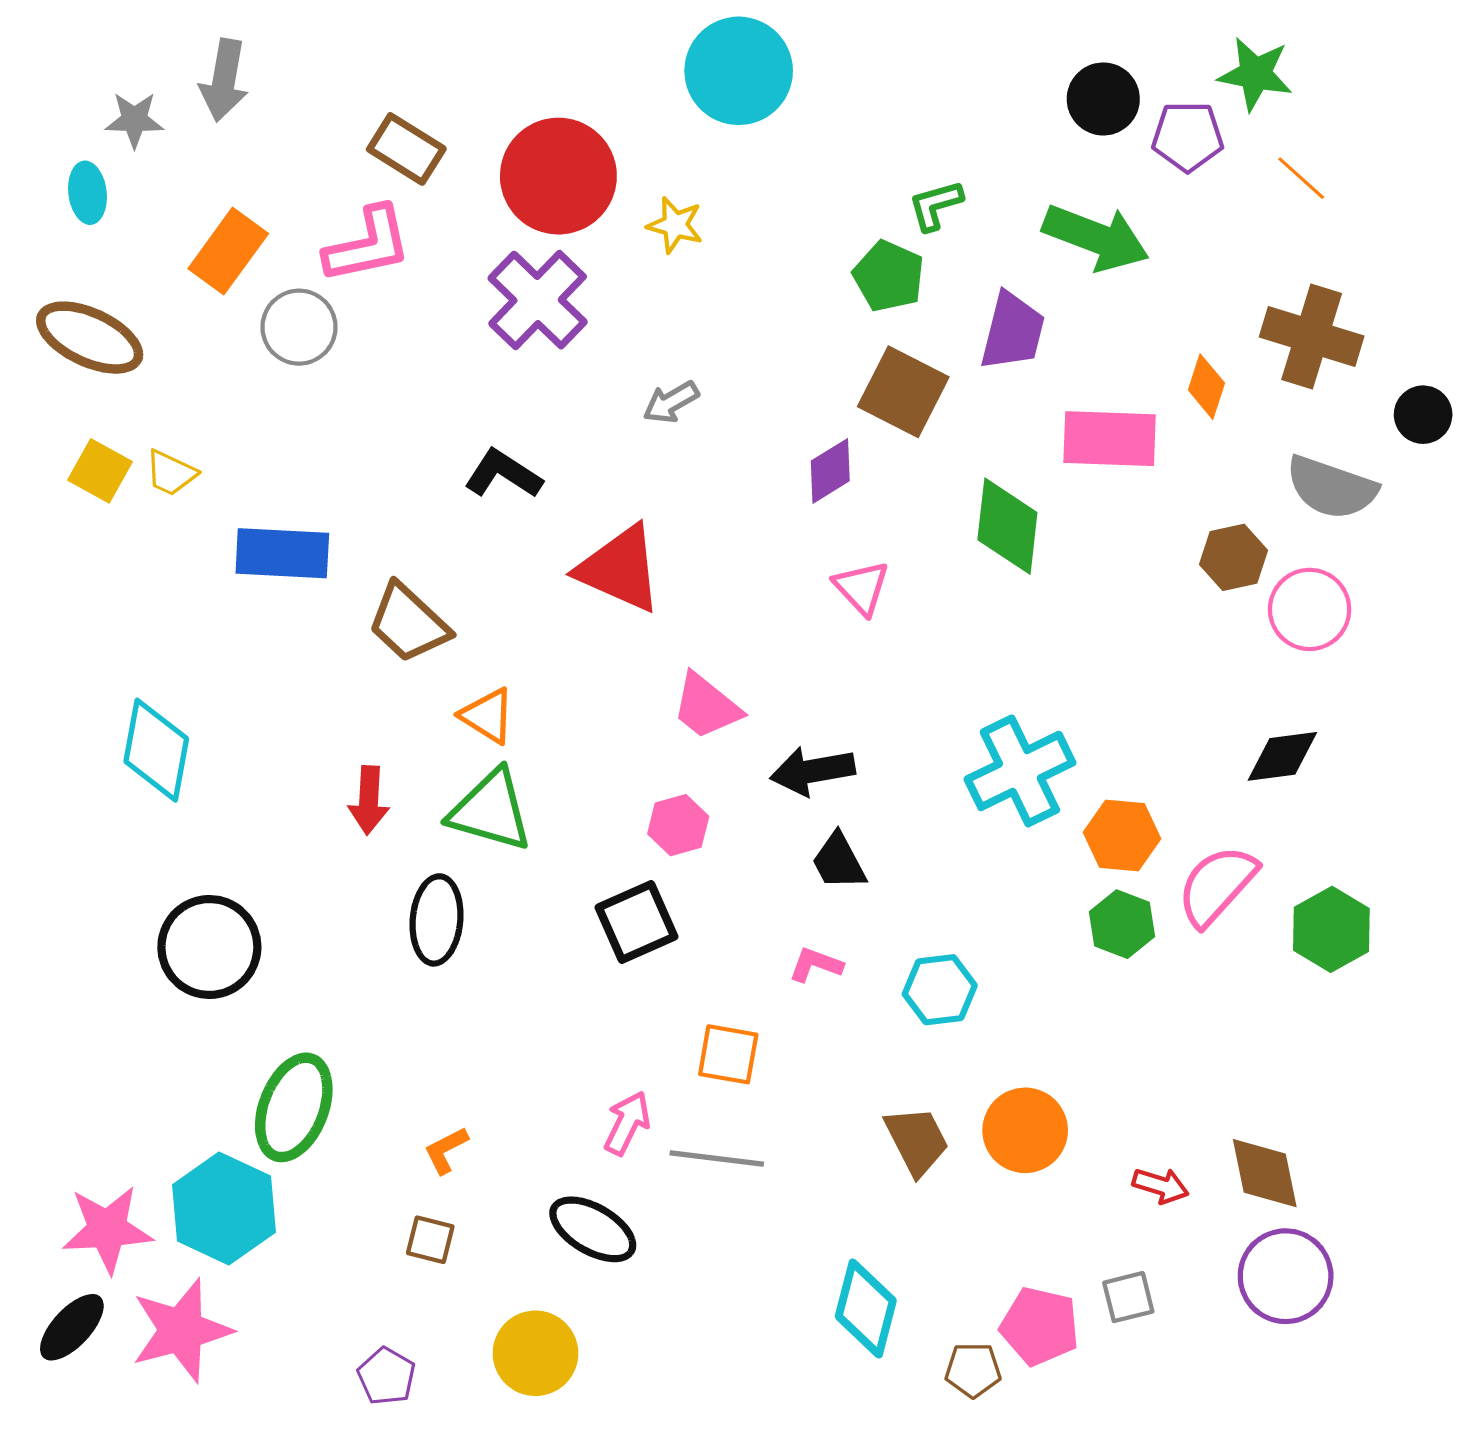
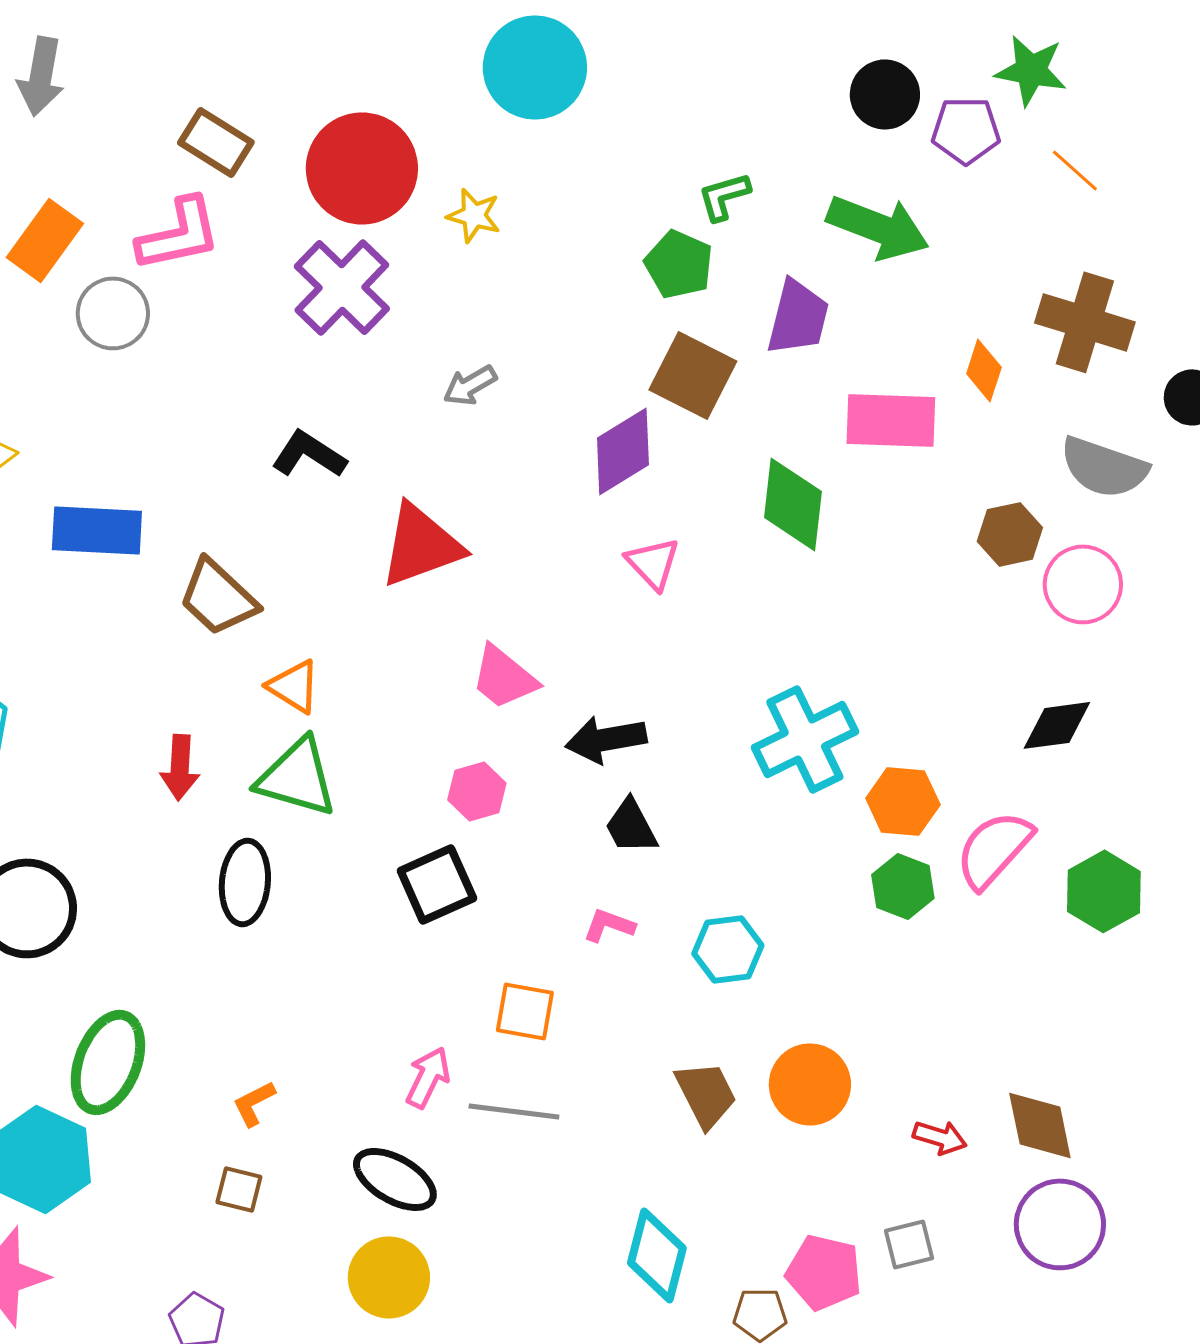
purple diamond: (830, 471) -> (623, 451), size x1.4
red triangle: (620, 569) -> (421, 545), turned -44
yellow circle: (535, 1353) -> (389, 1277), moved

